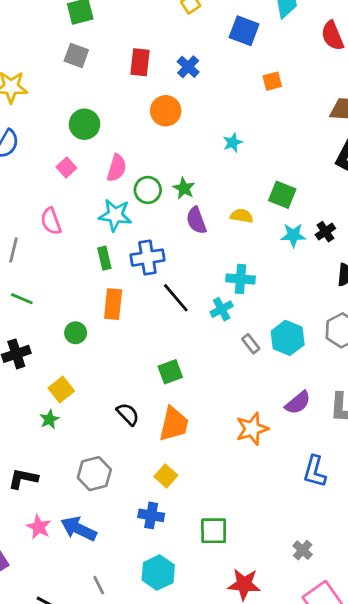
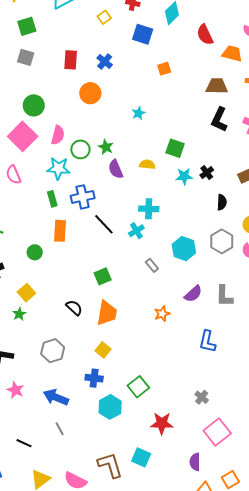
pink square: (66, 167) -> (23, 136), size x2.0
gray rectangle: (251, 344) -> (152, 265), moved
orange star: (252, 429) -> (162, 314), size x0.7
blue arrow: (79, 529) -> (56, 397), moved
green square: (214, 531) -> (138, 387), turned -35
cyan hexagon: (158, 573) -> (110, 407), moved

